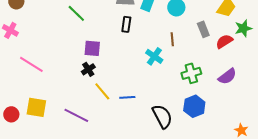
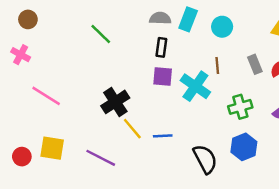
gray rectangle: (203, 29) -> (255, 64), moved
purple square: (92, 48) -> (163, 76), moved
cyan cross: (154, 56) -> (195, 86), size x1.4
black cross: (88, 69) -> (115, 102), size x1.6

